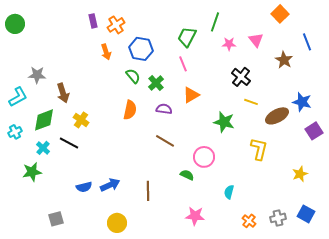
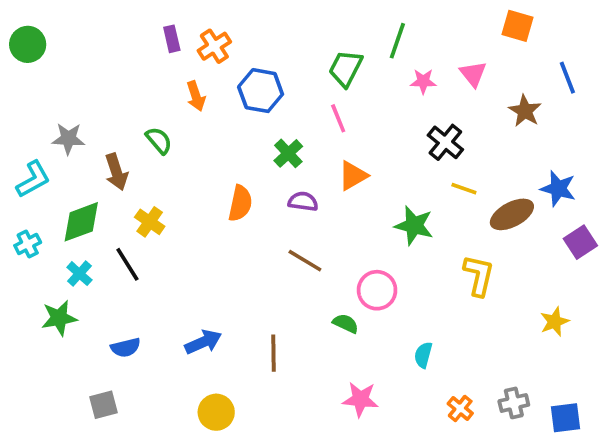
orange square: (280, 14) -> (518, 26), turned -30
green semicircle: (133, 76) -> (159, 140), moved
black line: (69, 143) -> (127, 264), turned 30
blue semicircle: (84, 187) -> (126, 348), moved
blue square: (306, 214) -> (566, 418), moved, turned -36

